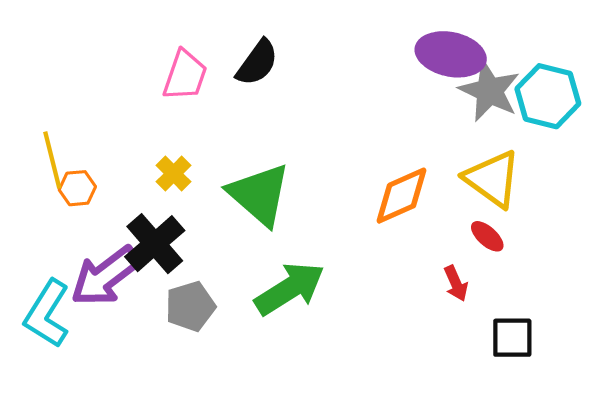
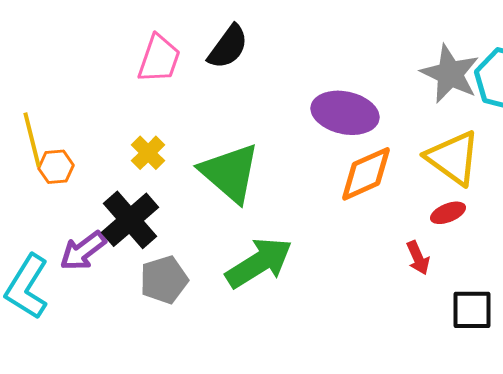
purple ellipse: (451, 54) -> (345, 113), moved
red ellipse: (487, 236) -> (448, 213), turned -64
purple arrow: (106, 276) -> (83, 251), size x0.7

